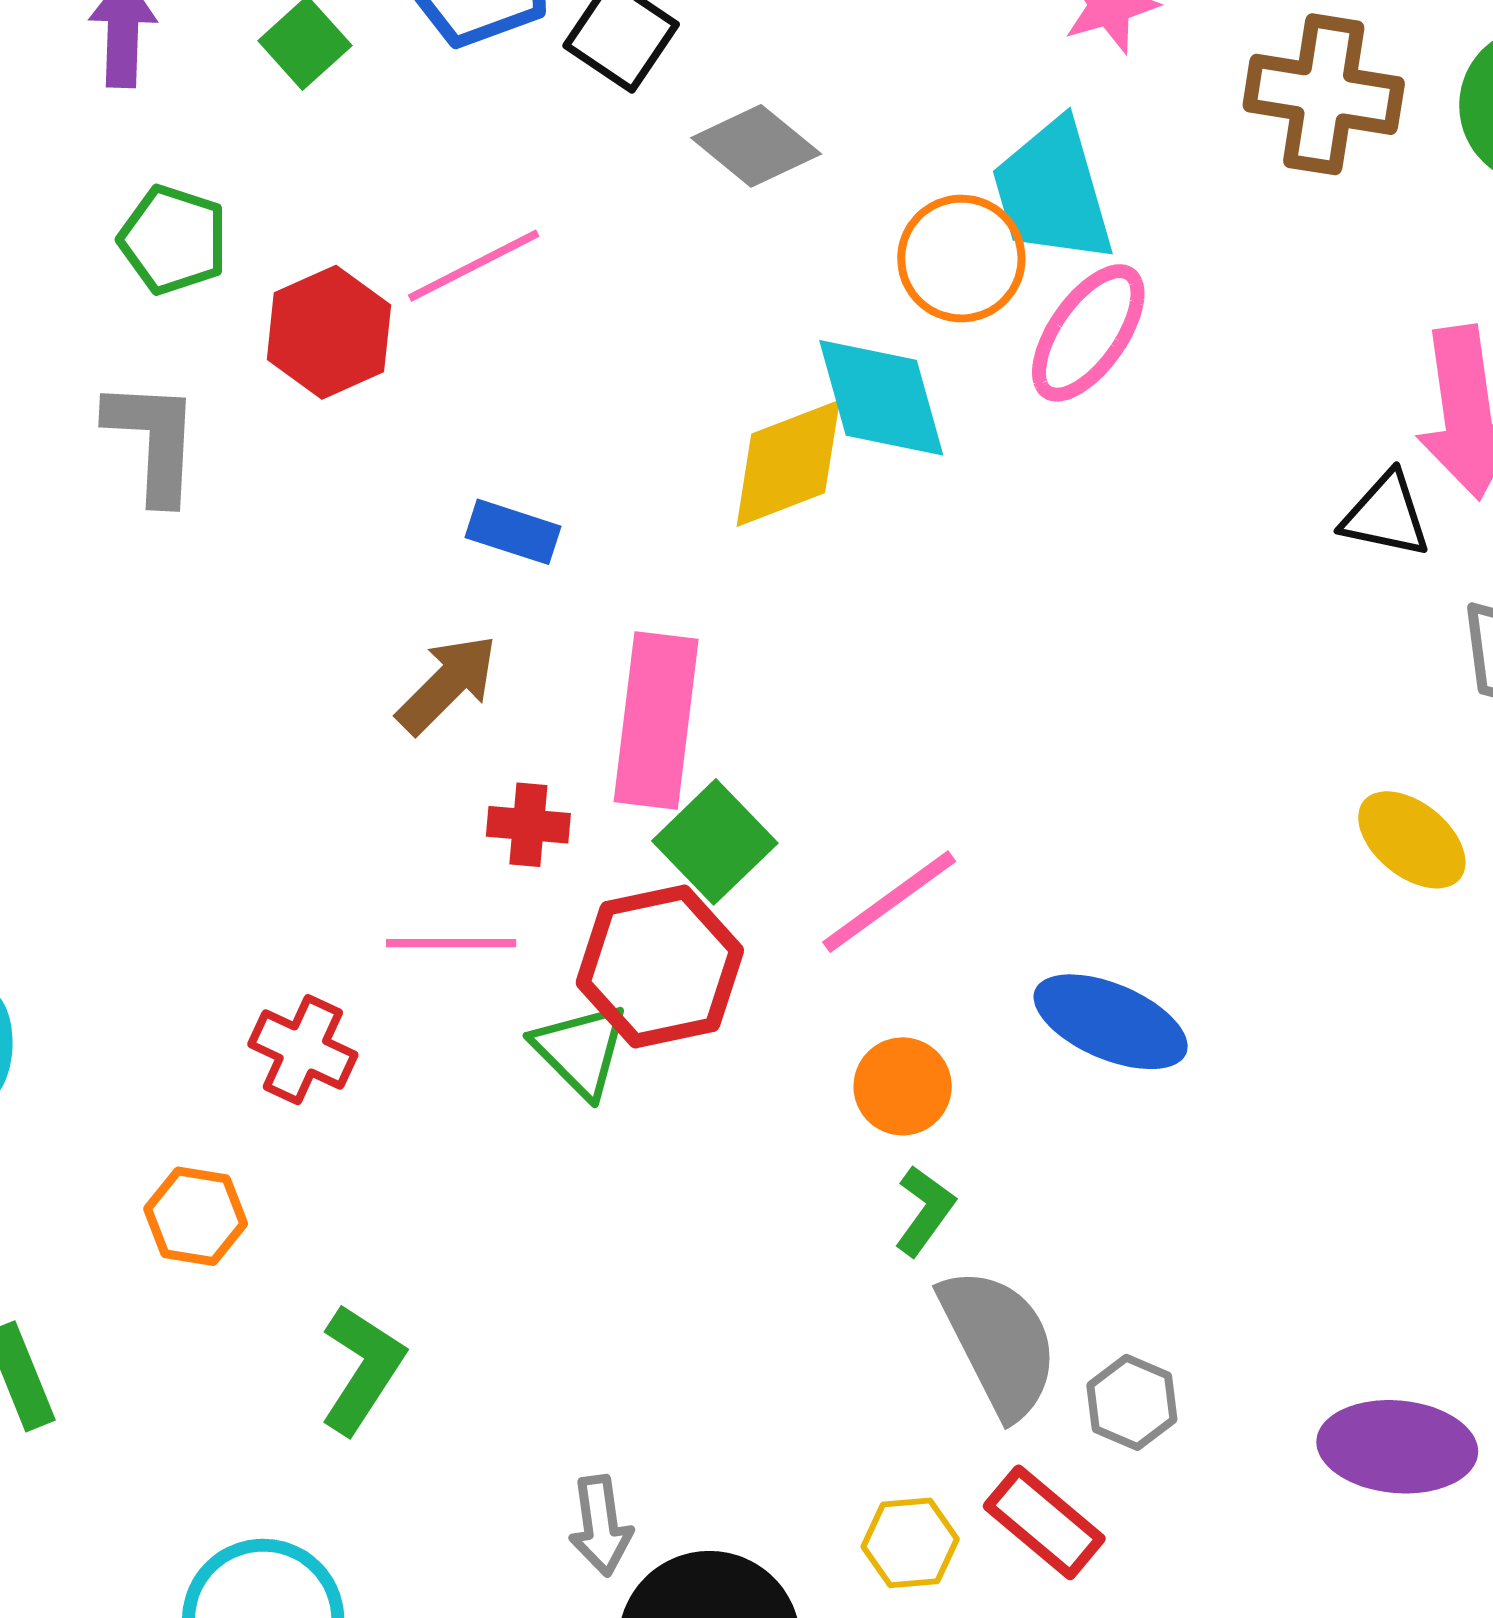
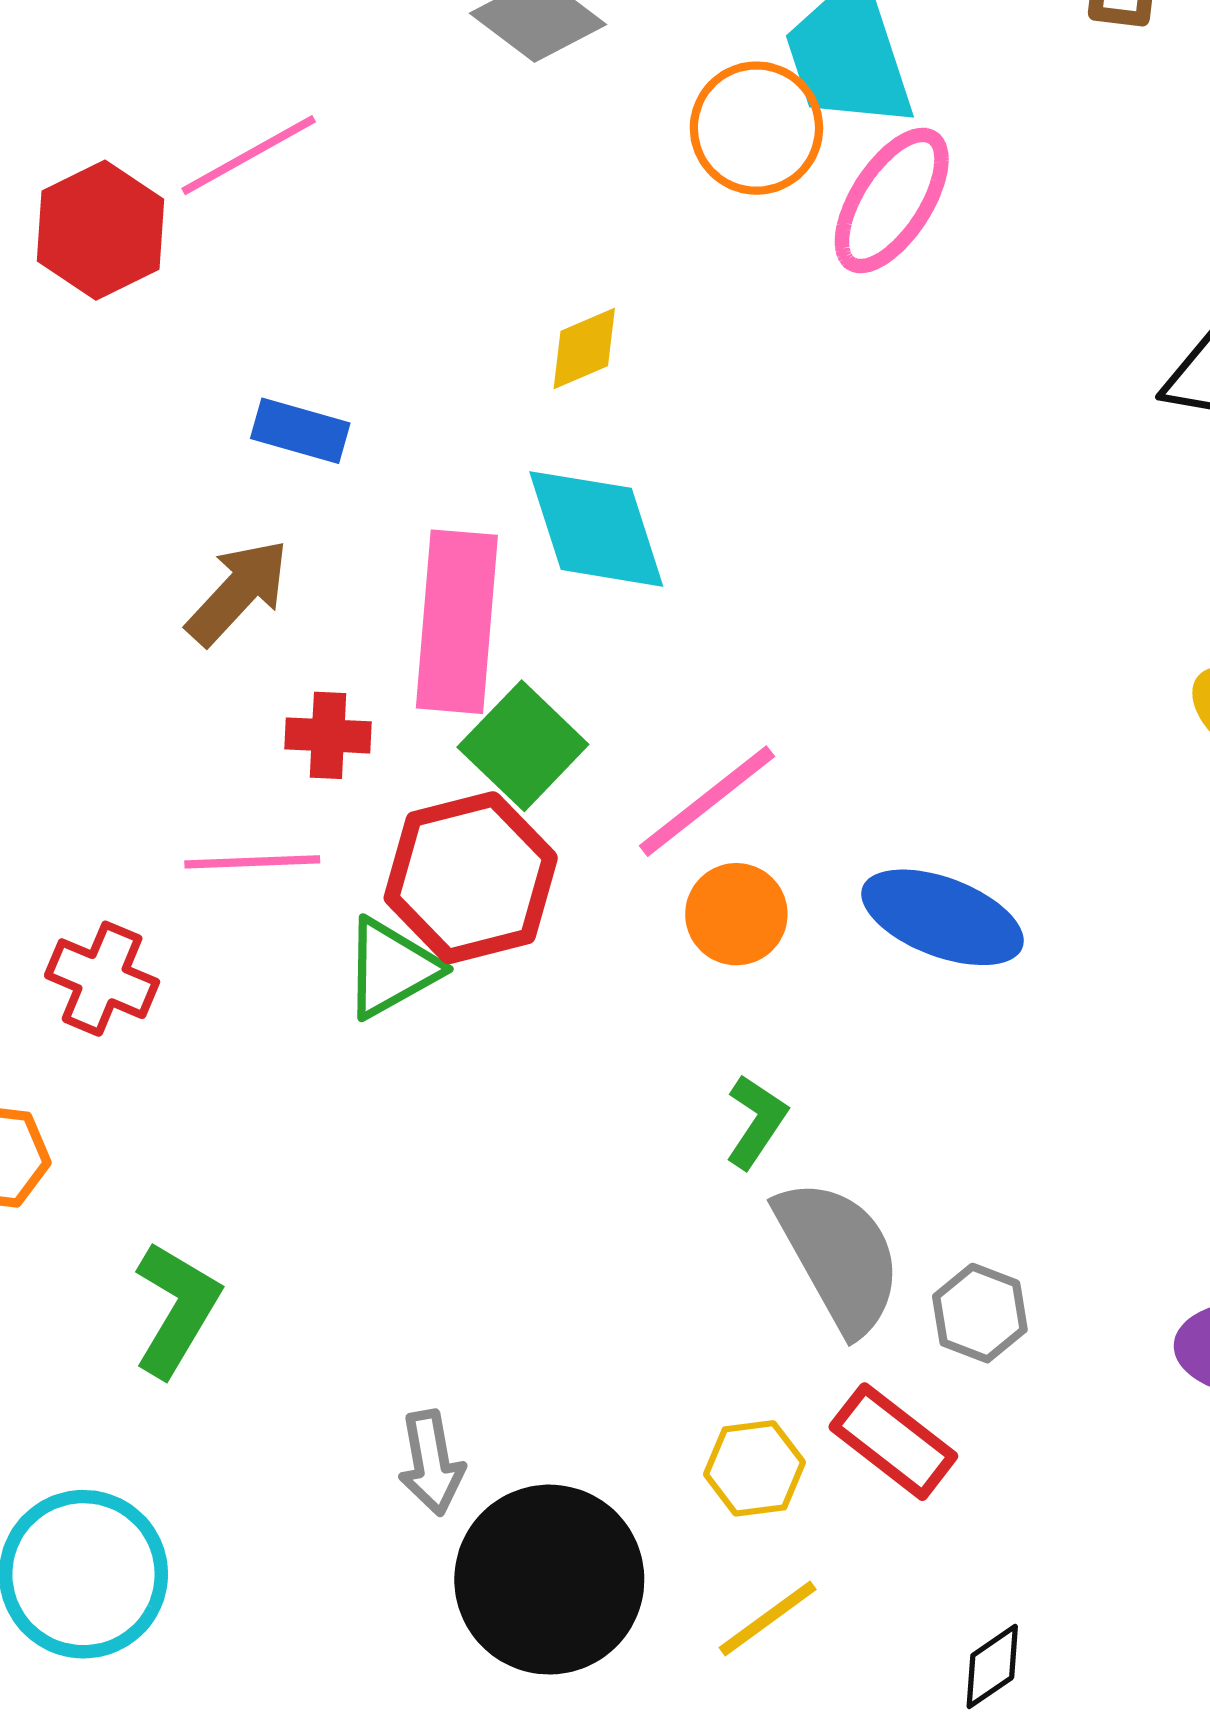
cyan diamond: (881, 398) -> (596, 529), moved
yellow diamond: (788, 463) -> (584, 348), size x0.6
green triangle: (580, 1050) -> (391, 968), turned 48
orange circle: (903, 1086) -> (736, 914), moved

